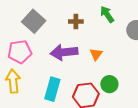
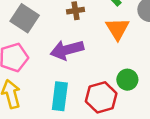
orange triangle: (96, 54) -> (117, 29), moved, size x1.5

